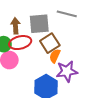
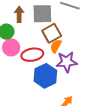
red ellipse: (20, 43) -> (32, 55), moved

